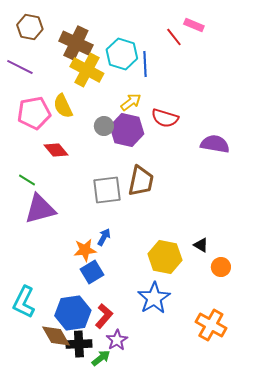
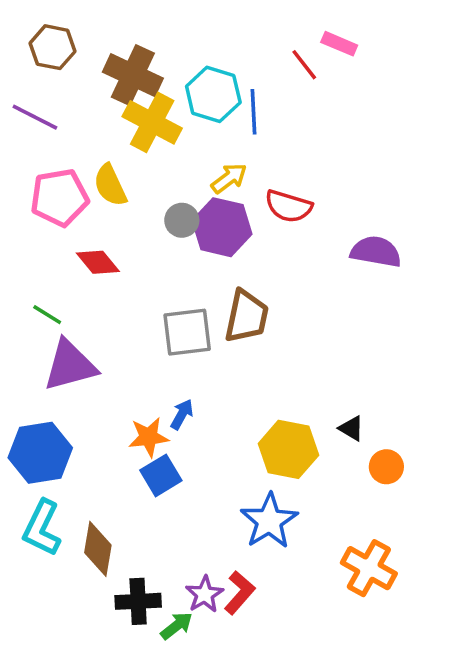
blue hexagon: (73, 313) -> (40, 453), moved
red L-shape: (104, 316) -> (240, 593), moved
brown diamond: (56, 336) -> (98, 549), moved, turned 40

